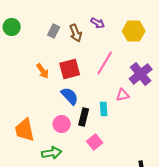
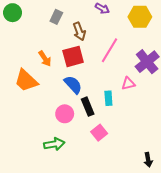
brown arrow: (76, 33) -> (79, 31), moved
black rectangle: (84, 117) -> (88, 107), turned -36
orange trapezoid: (25, 130) -> (26, 80), moved, turned -35

